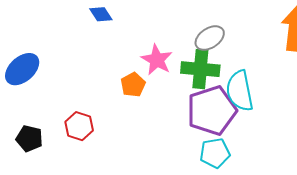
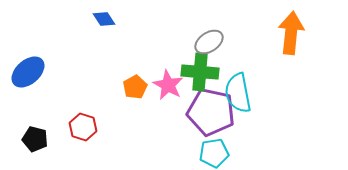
pink star: (157, 60) -> (168, 85), moved
purple pentagon: (212, 111) -> (211, 112), turned 30

